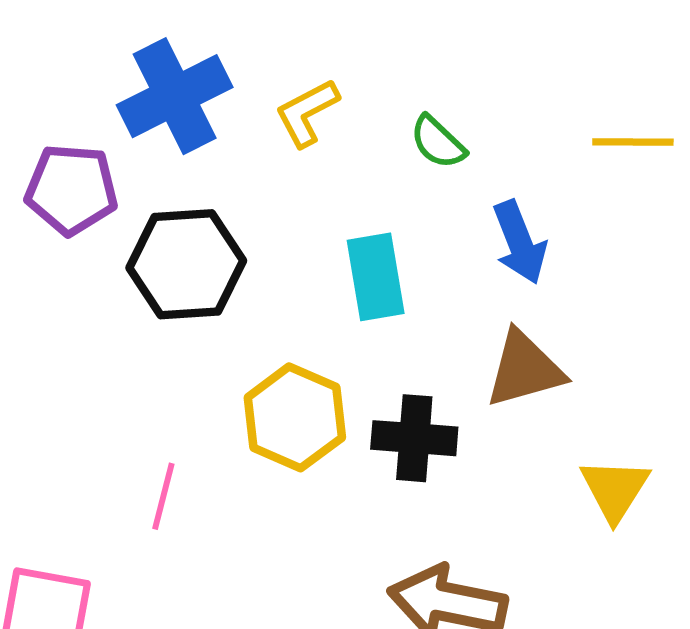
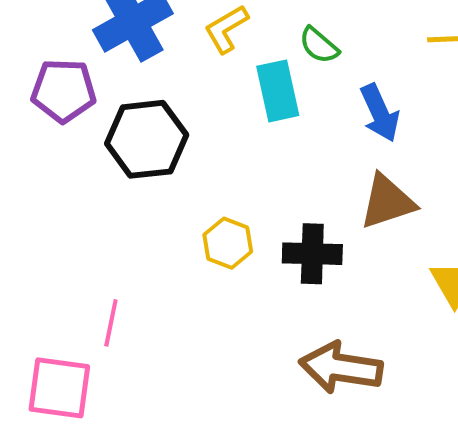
cyan rectangle: (376, 277) -> (278, 91), moved
yellow hexagon: (295, 417) -> (228, 243), size x0.7
pink line: (163, 496) -> (111, 323), moved

